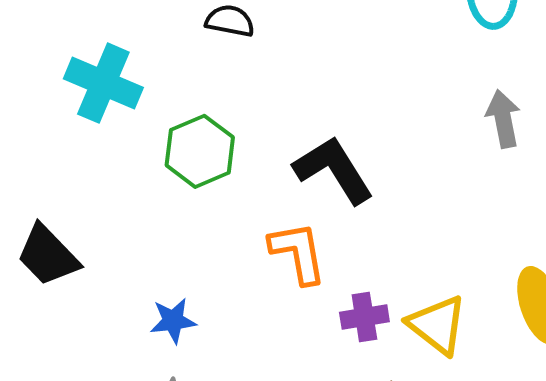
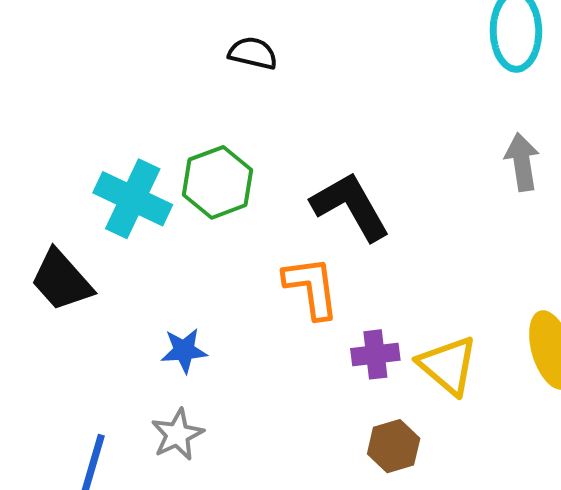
cyan cross: (103, 83) -> (133, 199), moved

